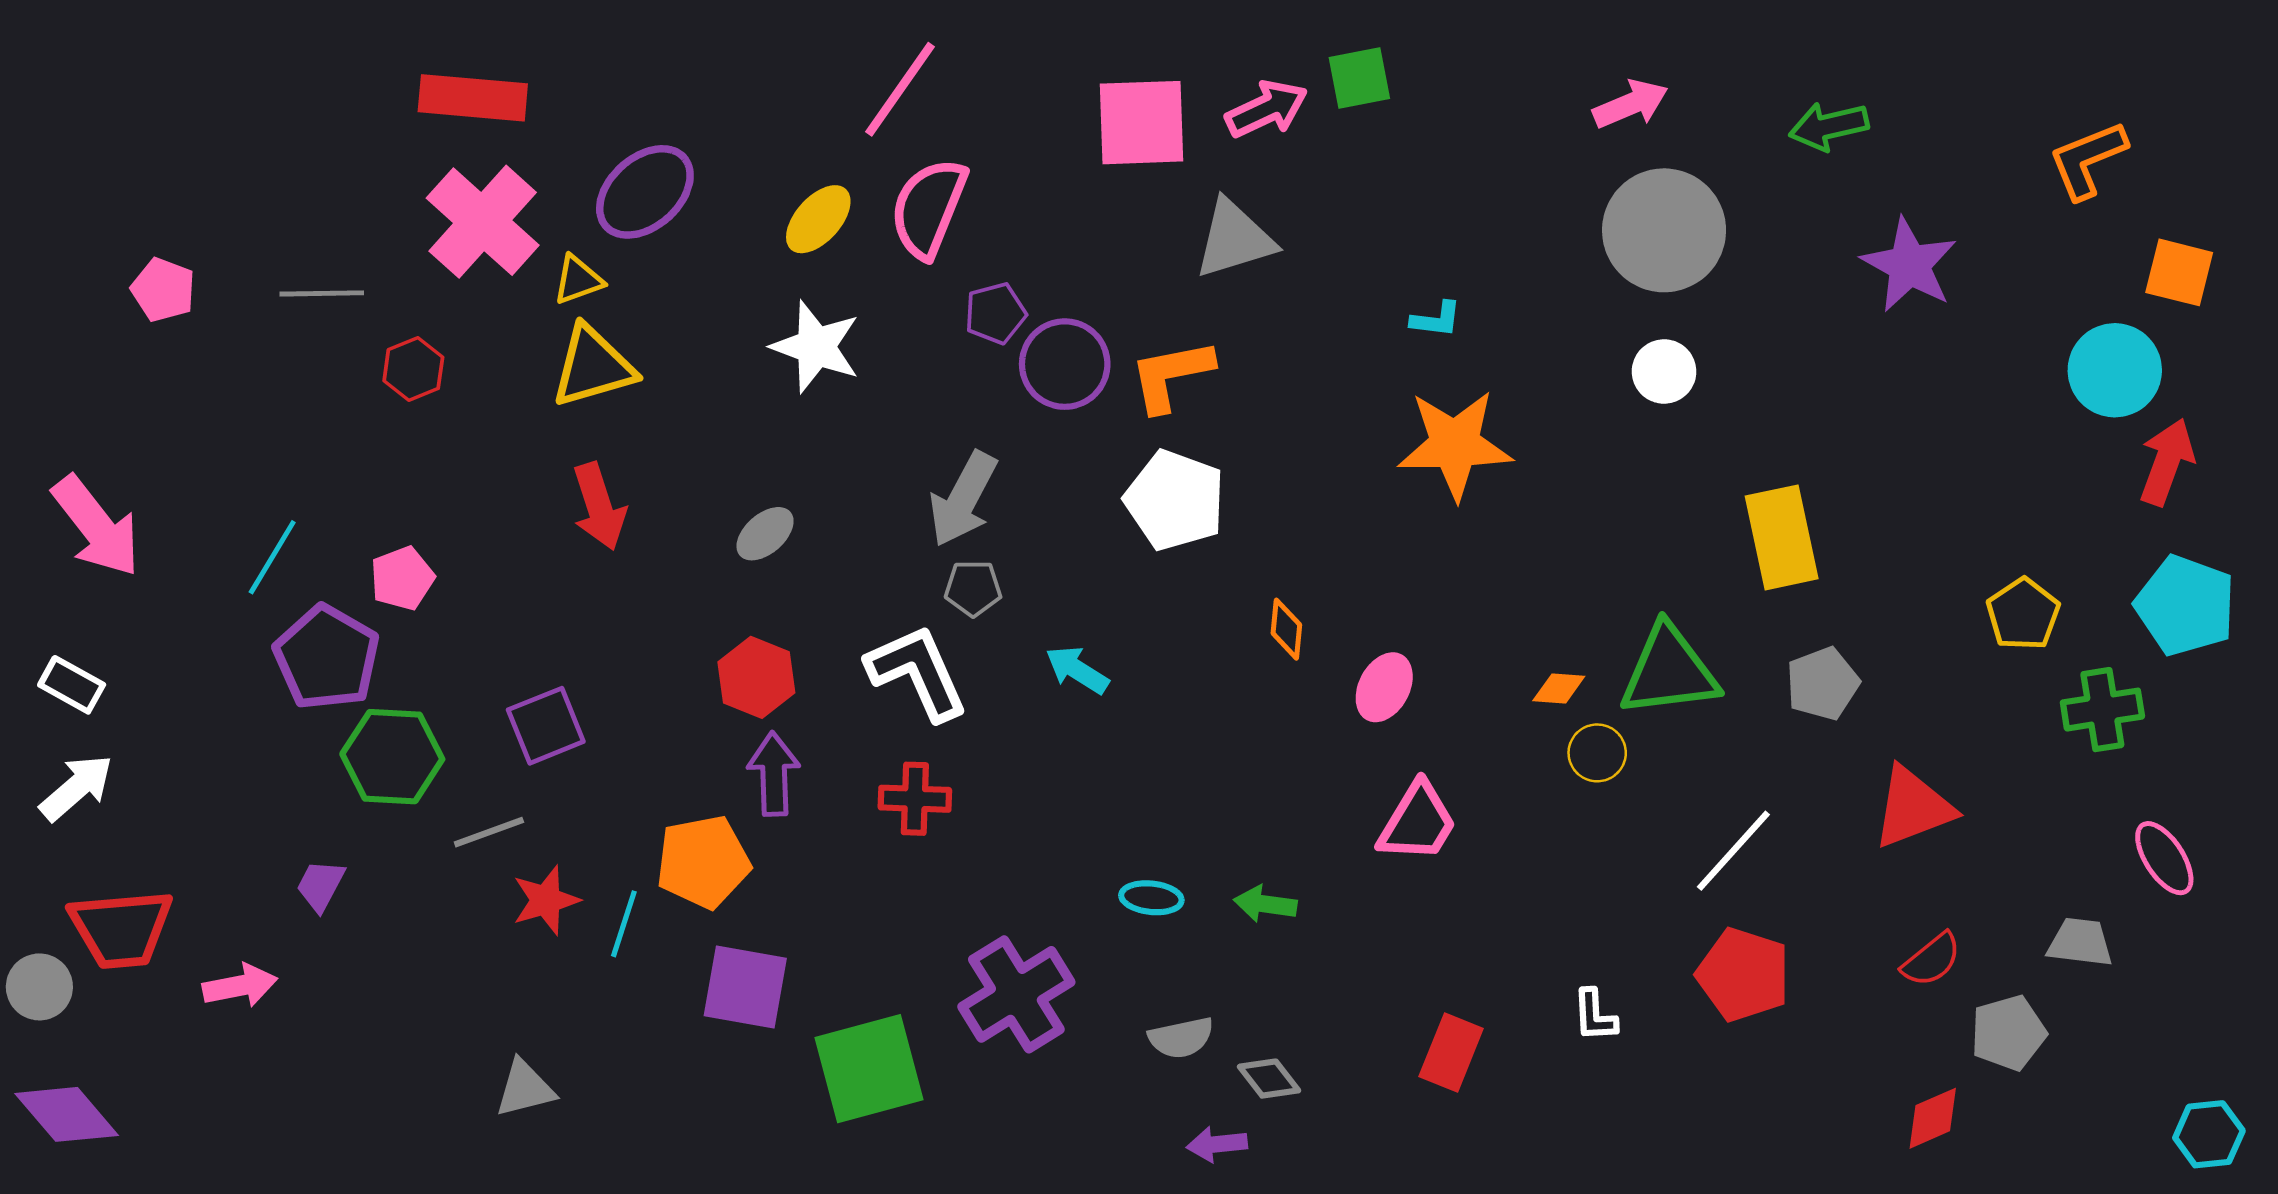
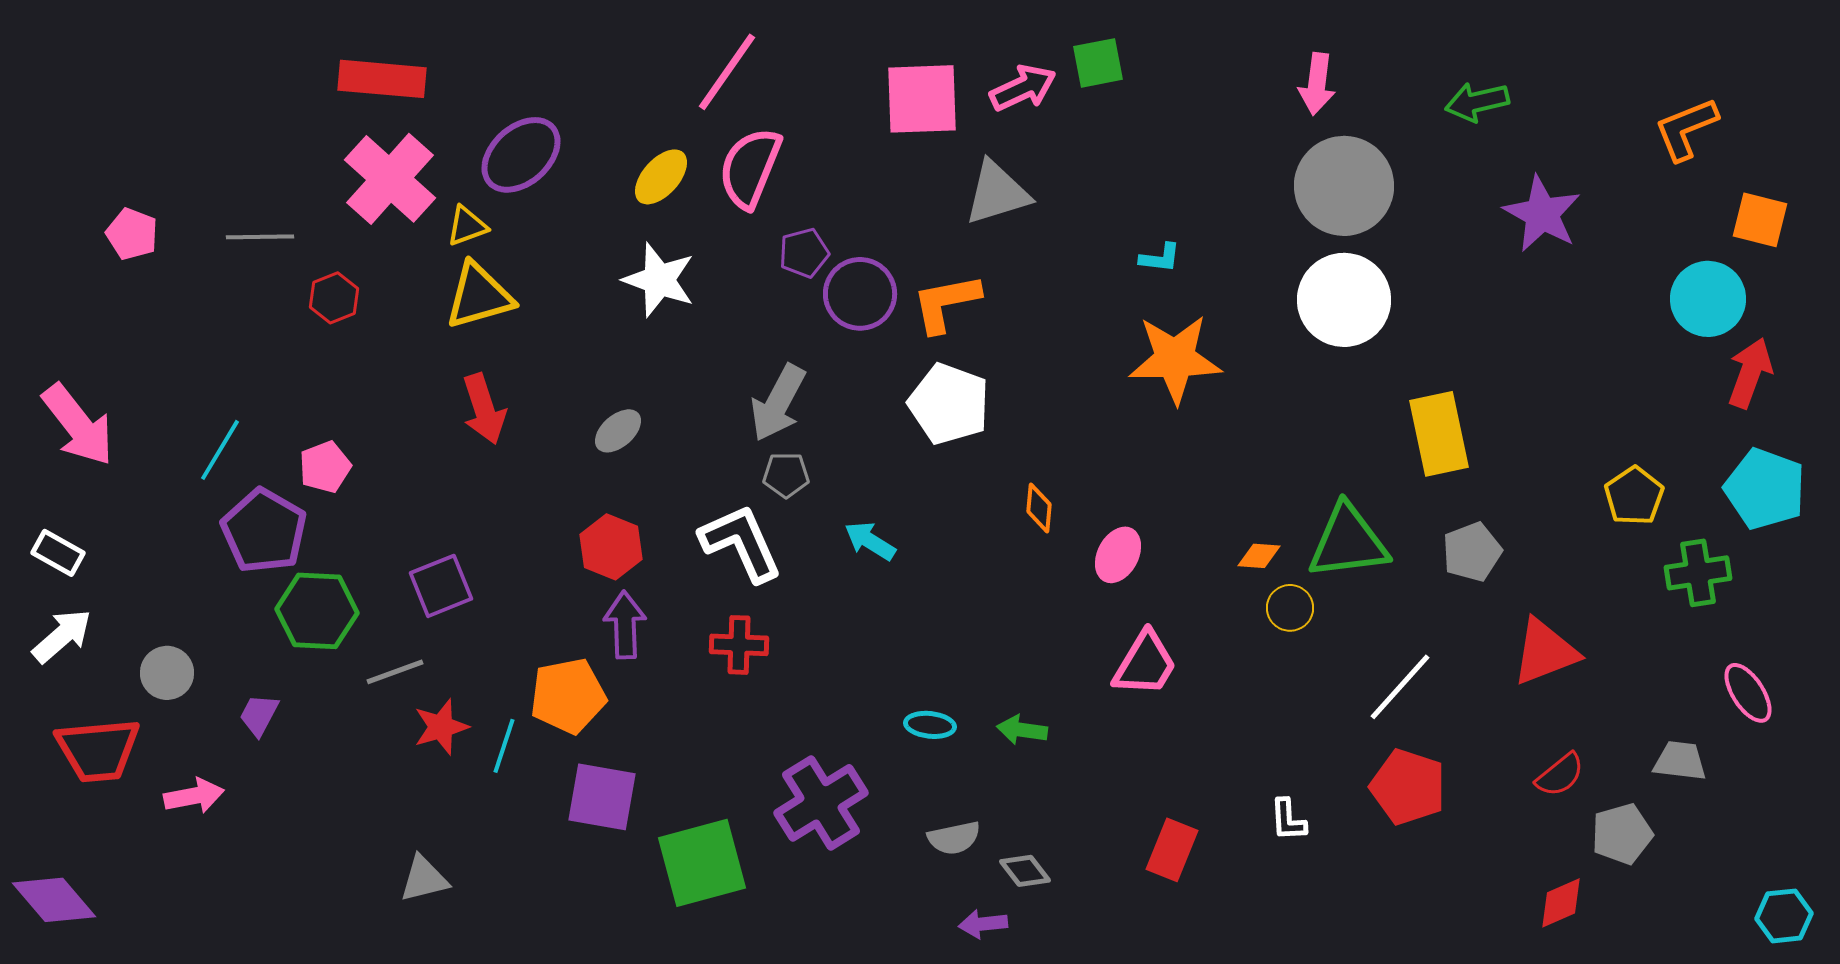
pink arrow: (1631, 104) -> (1317, 84), turned 120
white circle: (1664, 371) -> (1344, 300), size x1.8
gray circle: (39, 987) -> (167, 673), moved

